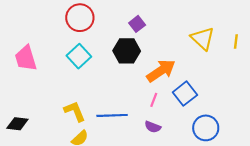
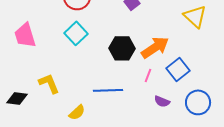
black hexagon: (127, 51) -> (122, 48), moved
yellow L-shape: (75, 111) -> (49, 83), moved
purple semicircle: (153, 127) -> (162, 101), moved

